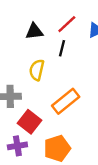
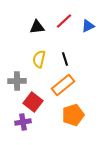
black line: (62, 48) -> (65, 59), moved, turned -32
orange pentagon: (57, 148) -> (73, 115), moved

